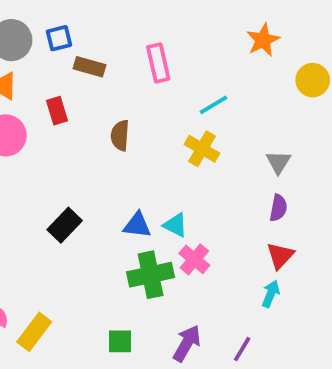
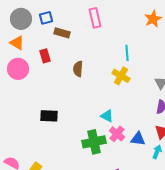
pink rectangle: (158, 63) -> (95, 18), moved
cyan line: (213, 105) -> (127, 53), turned -63
black rectangle: (65, 225) -> (49, 116), turned 48
blue triangle: (137, 225) -> (138, 139), moved

